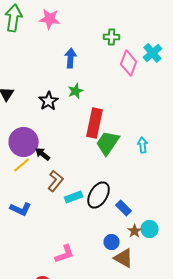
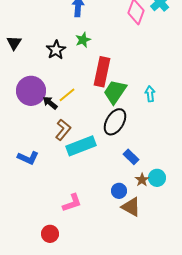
yellow line: (22, 165) -> (67, 95), moved
black ellipse: (99, 195) -> (115, 122), moved
cyan rectangle: (74, 197) -> (81, 146), size x1.6

